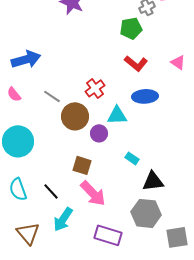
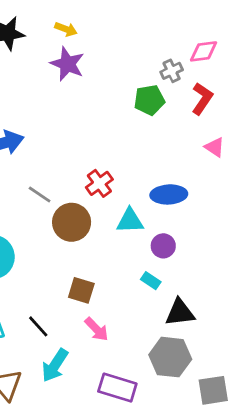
red L-shape: (136, 63) -> (202, 99), moved, turned -95
purple circle: (99, 133) -> (163, 246), moved
pink arrow: (93, 193) -> (97, 329), size x0.7

